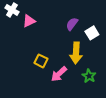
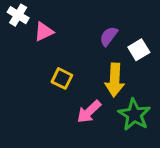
yellow square: (41, 61) -> (62, 78), moved
green star: (89, 76) -> (134, 115), size x1.5

